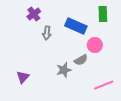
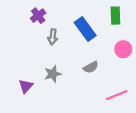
blue rectangle: (76, 26) -> (85, 29), turned 30
pink circle: (95, 45) -> (123, 49), moved
gray star: (64, 70) -> (53, 74), moved

